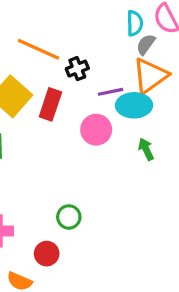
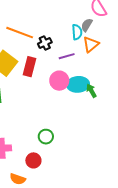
cyan semicircle: (135, 23) -> (77, 32), moved
orange triangle: (150, 76) -> (91, 44), size x0.7
cyan ellipse: (134, 105) -> (78, 84), moved

